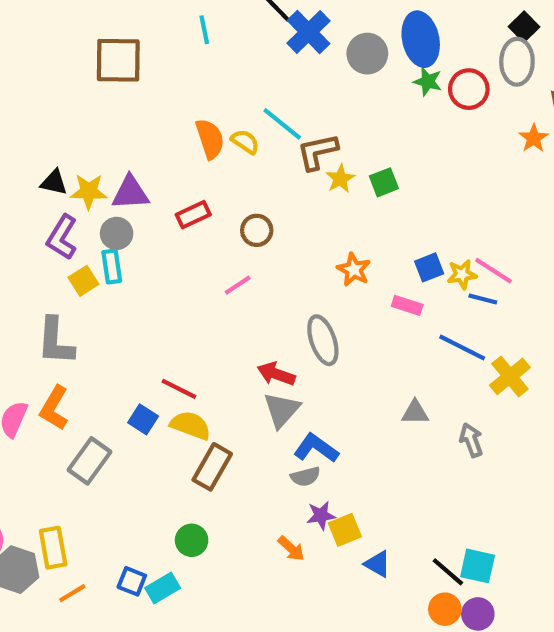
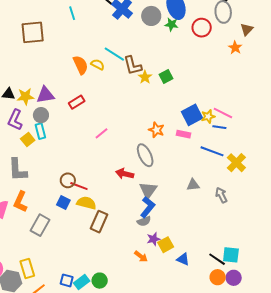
green star: (428, 81) -> (171, 24), moved
brown L-shape: (317, 152) -> (133, 66), turned -85
brown circle: (257, 230) -> (68, 180), moved
blue square: (429, 267) -> (192, 115), size x1.5
orange star: (354, 270) -> (156, 130), moved
gray triangle: (282, 410) -> (148, 190), moved
blue L-shape: (316, 448) -> (148, 207), turned 100
green circle: (192, 540) -> (100, 281), moved

